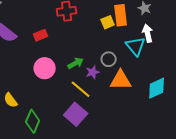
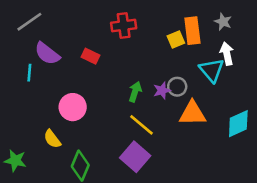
red rectangle: (41, 35) -> (90, 56), turned 48
green arrow: (76, 63) -> (135, 92), turned -42
pink circle: (45, 68) -> (73, 107), moved
purple star: (93, 72) -> (162, 90), moved

